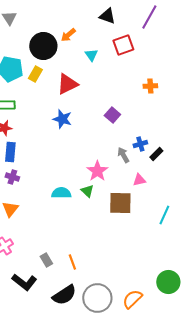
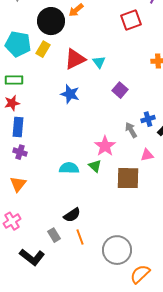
cyan triangle: (91, 55) -> (99, 62), moved
black semicircle: (64, 295) -> (72, 215), moved, size x0.7
gray circle: (97, 298) -> (117, 250), moved

